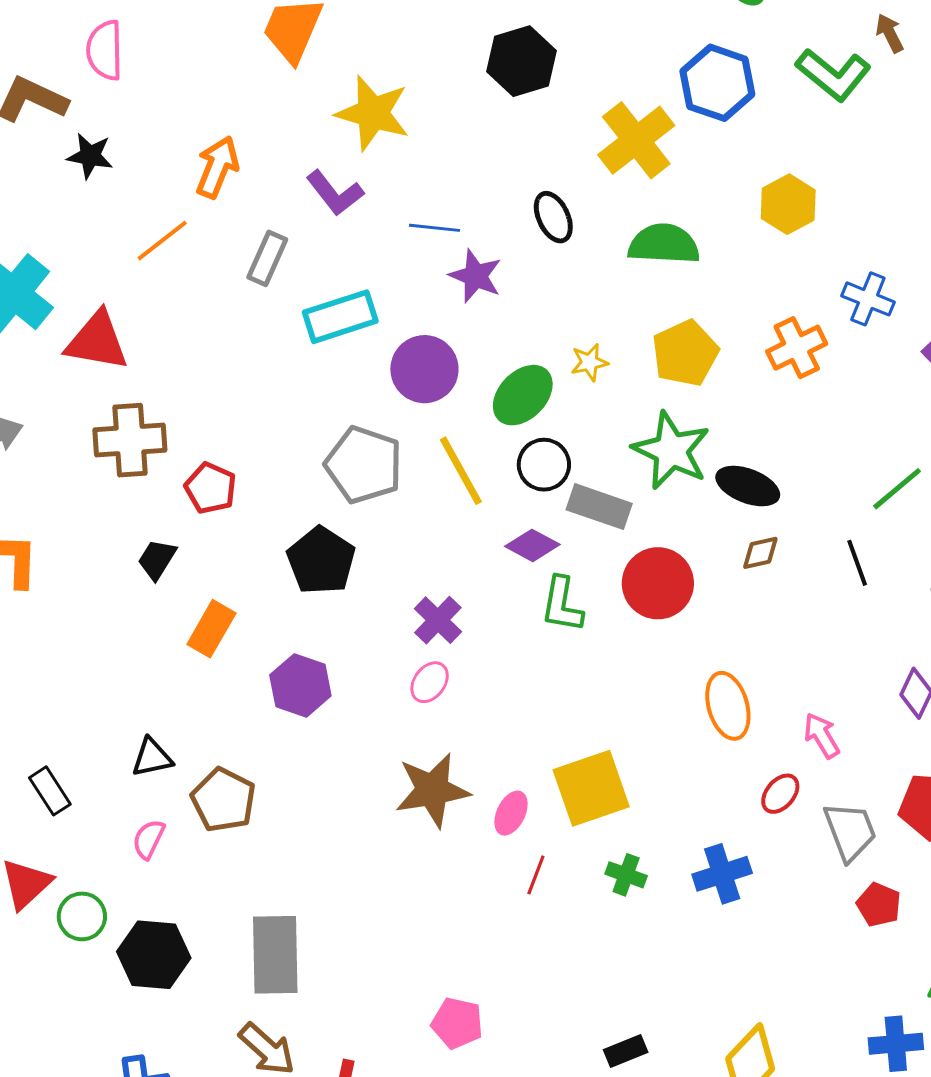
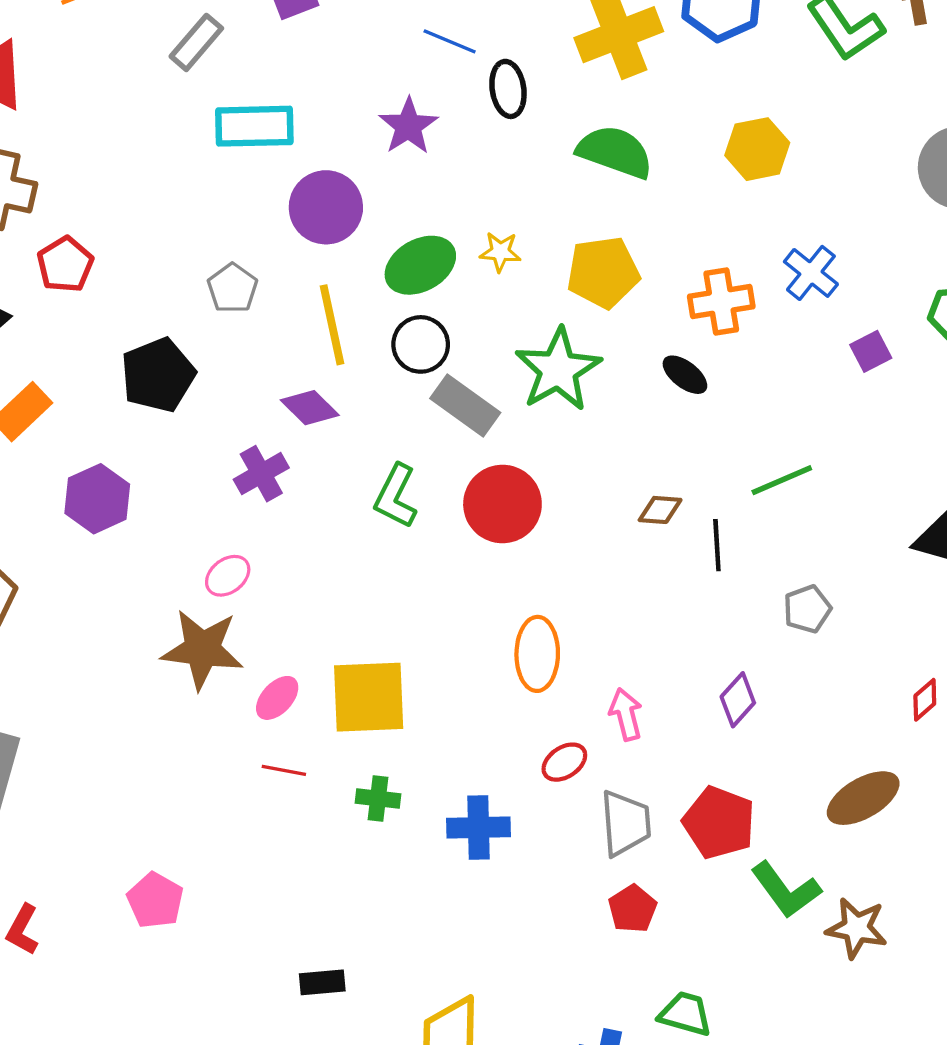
blue line: (435, 228) -> (450, 41), moved
gray pentagon: (364, 465) -> (232, 288), size x0.6
black ellipse: (748, 486) -> (685, 375), moved, size x0.7
purple diamond: (532, 545) -> (310, 408), moved
brown diamond: (760, 553) -> (660, 510), moved
pink ellipse: (430, 682) -> (228, 576), moved
red line: (536, 875) -> (284, 770), turned 63
green cross: (626, 875) -> (378, 798), turned -30

